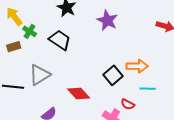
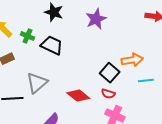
purple star: (107, 20) -> (96, 19), turned 30
green cross: (30, 31) -> (27, 36), moved
red semicircle: (128, 104) -> (108, 94), moved

